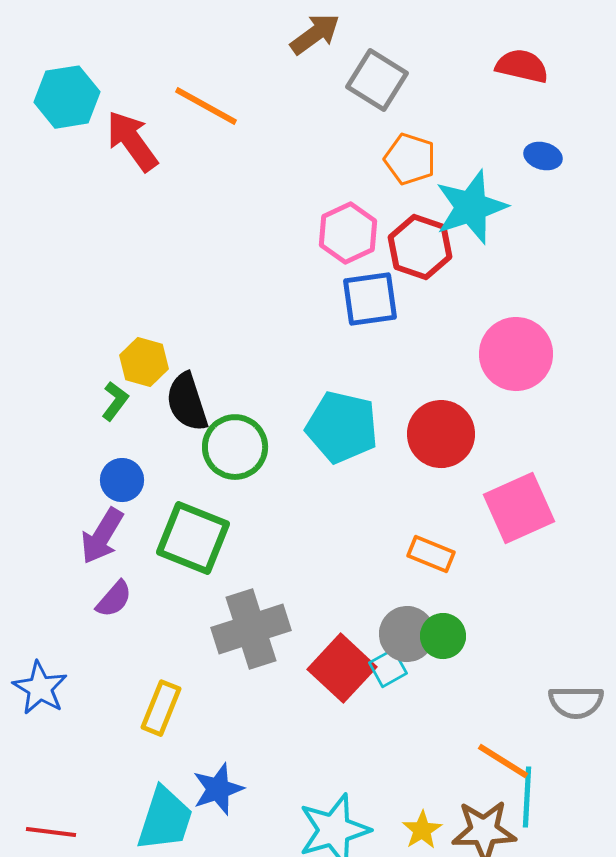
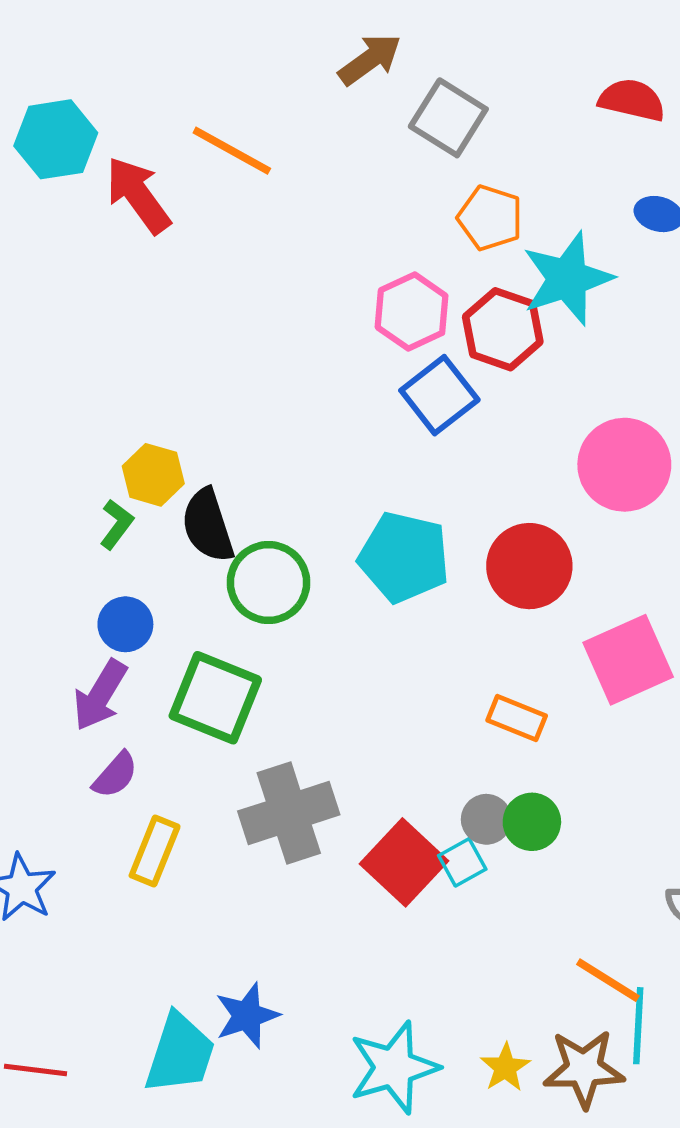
blue square: (370, 299) -> (439, 395), turned -30
gray circle: (407, 634) -> (486, 819), size x0.7
yellow rectangle: (161, 708) -> (155, 851), moved

